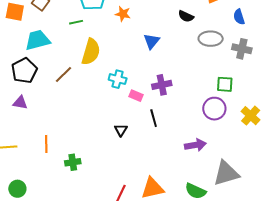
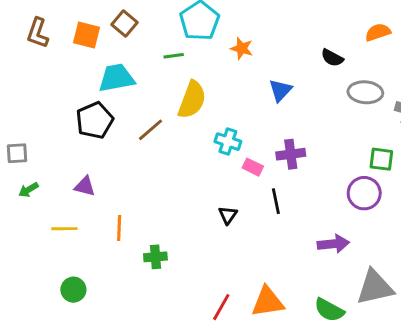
purple triangle: (20, 103) -> (85, 186), moved

